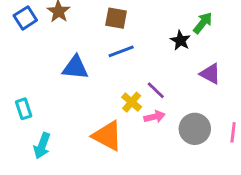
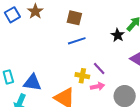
blue triangle: (75, 68) -> (32, 83), moved
yellow cross: (132, 102) -> (82, 76), turned -32

